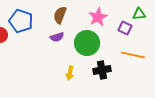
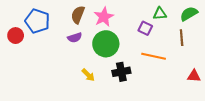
pink star: (98, 17) -> (104, 17), moved
yellow arrow: (70, 73) -> (88, 75), turned -56

